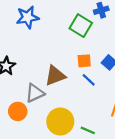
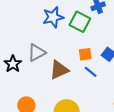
blue star: (28, 17) -> (53, 17), moved
gray triangle: (35, 93) -> (37, 53), moved

